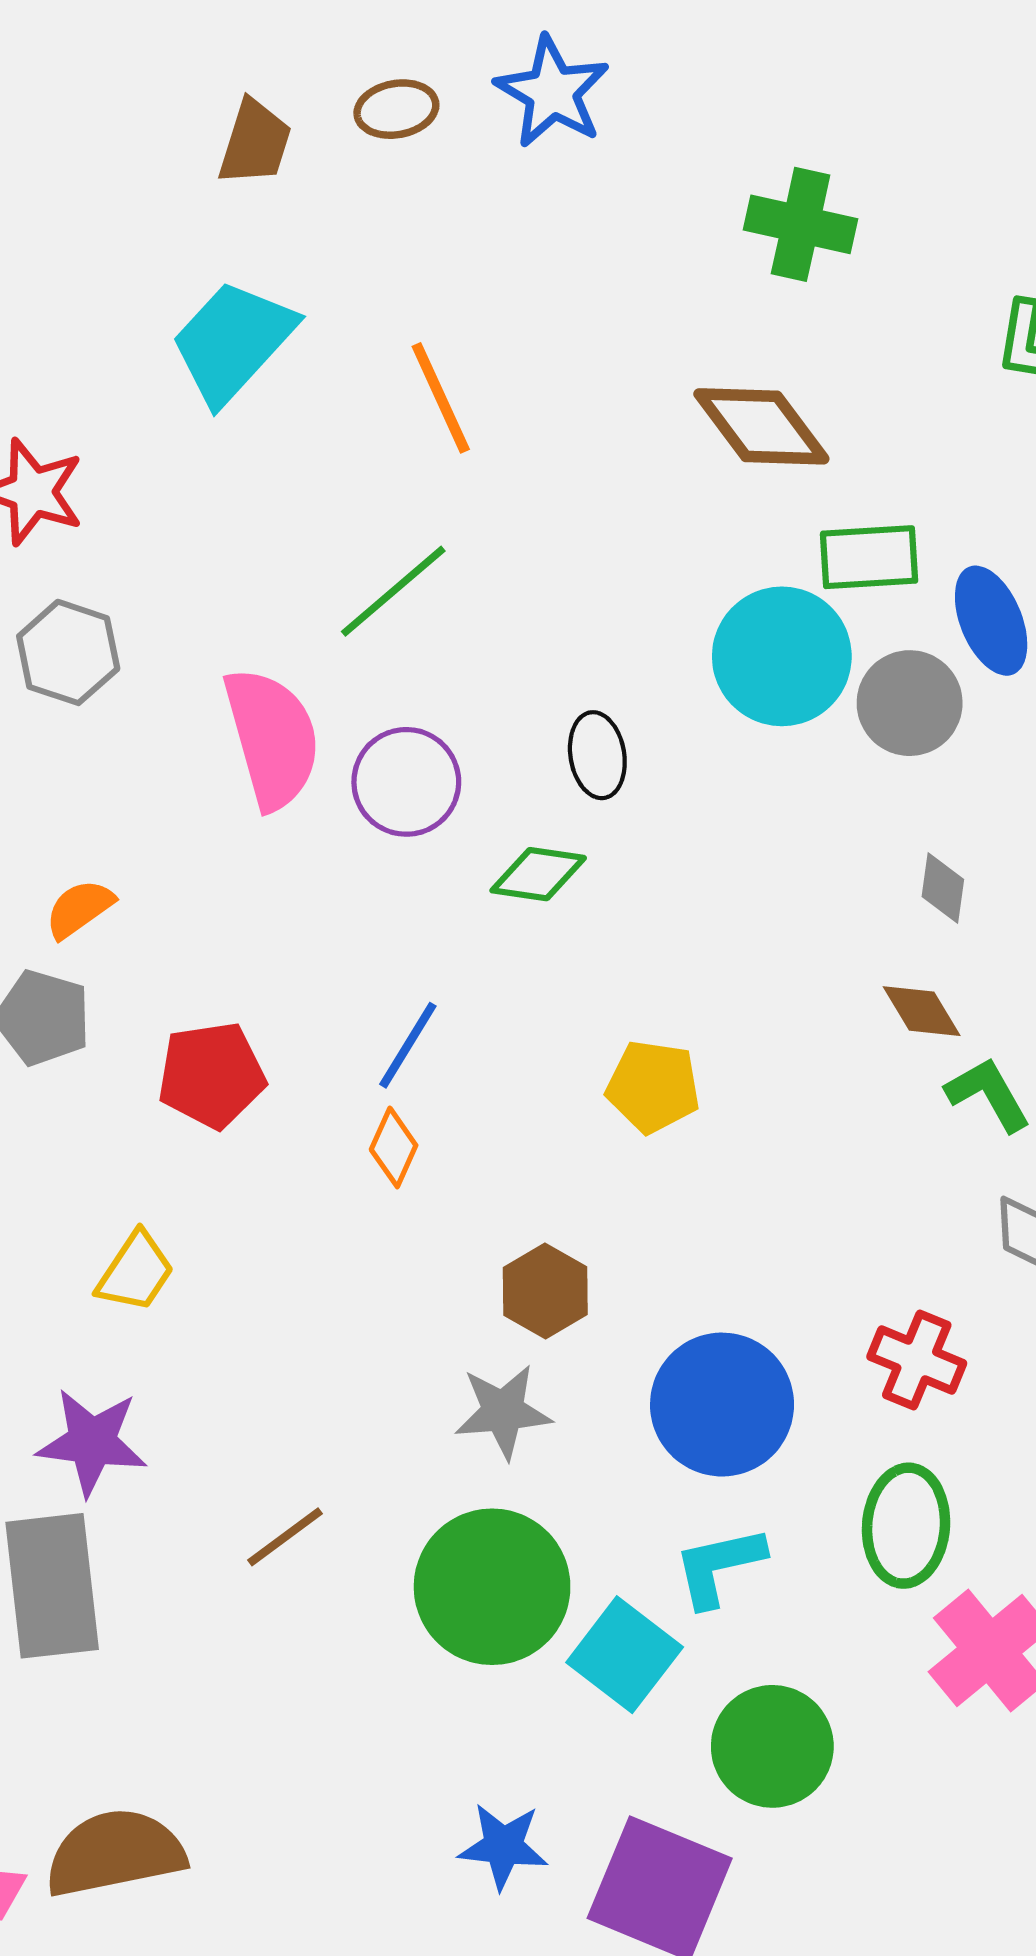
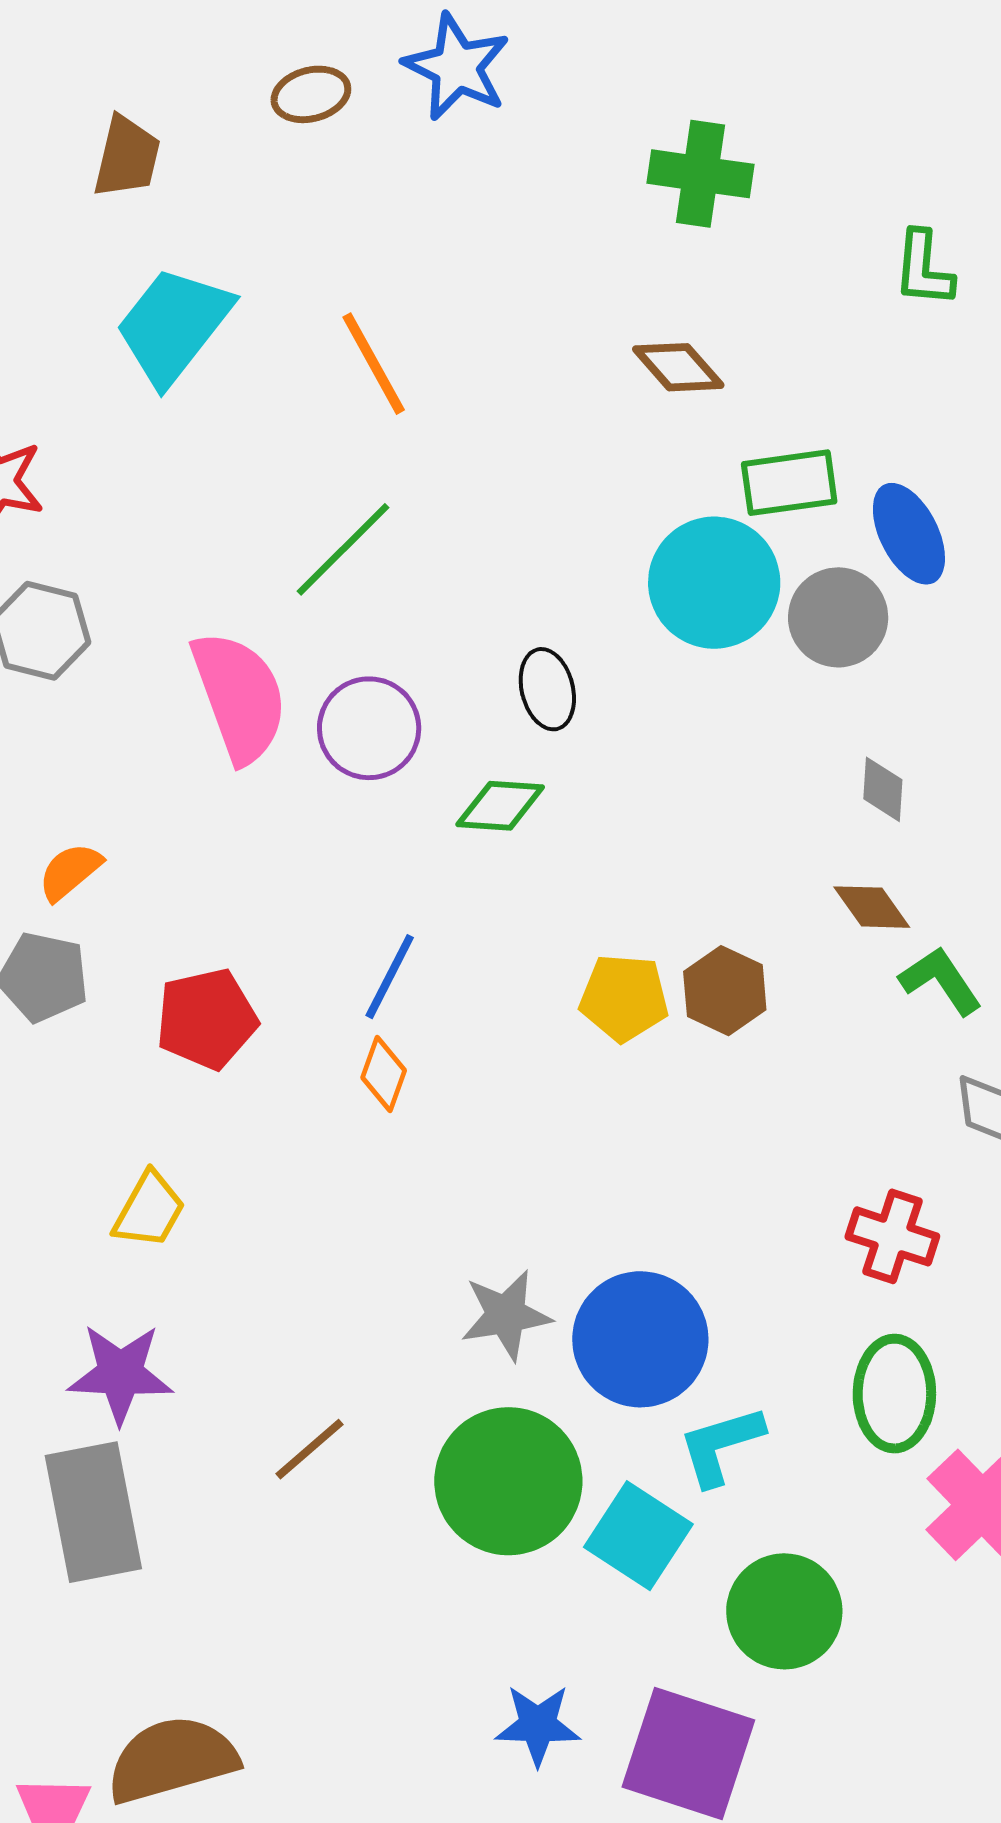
brown trapezoid: (255, 142) -> (127, 157), moved
brown diamond: (761, 426) -> (678, 367), size x0.7
brown hexagon: (545, 1291) -> (725, 991), moved
blue circle: (722, 1405) -> (640, 1339), moved

